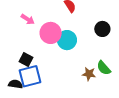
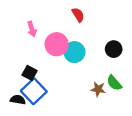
pink arrow: (28, 19) -> (32, 29), turned 40
black circle: (102, 29) -> (114, 49), moved
blue square: (30, 76) -> (34, 91), turned -30

